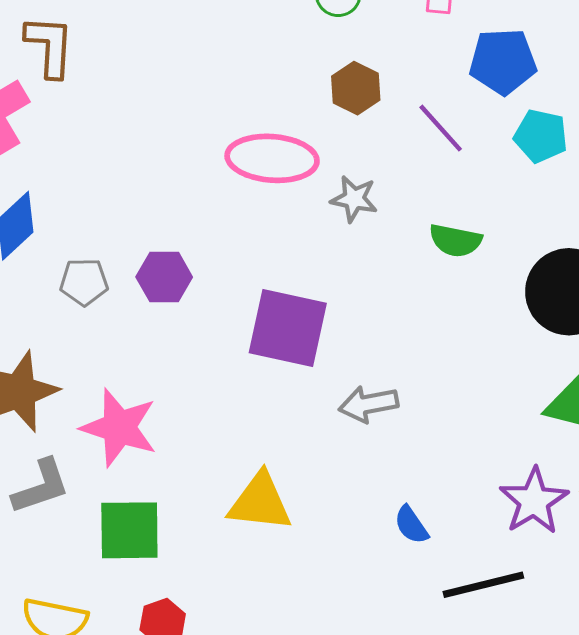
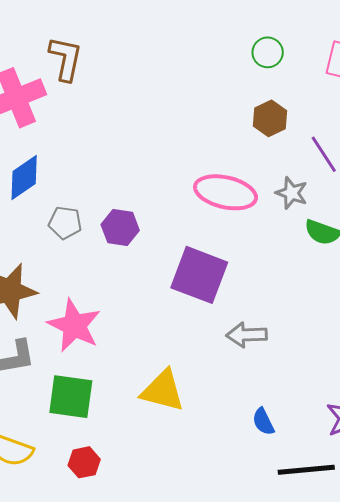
pink ellipse: (272, 158) -> (226, 192), moved
gray star: (354, 199) -> (292, 193), moved

